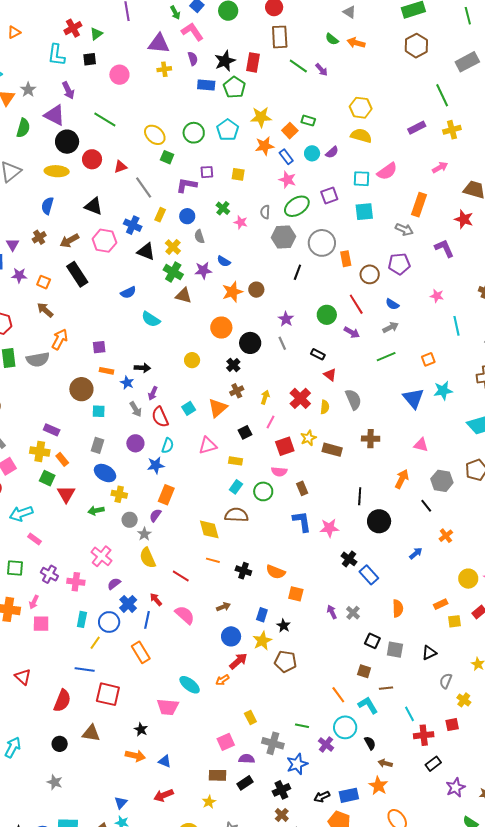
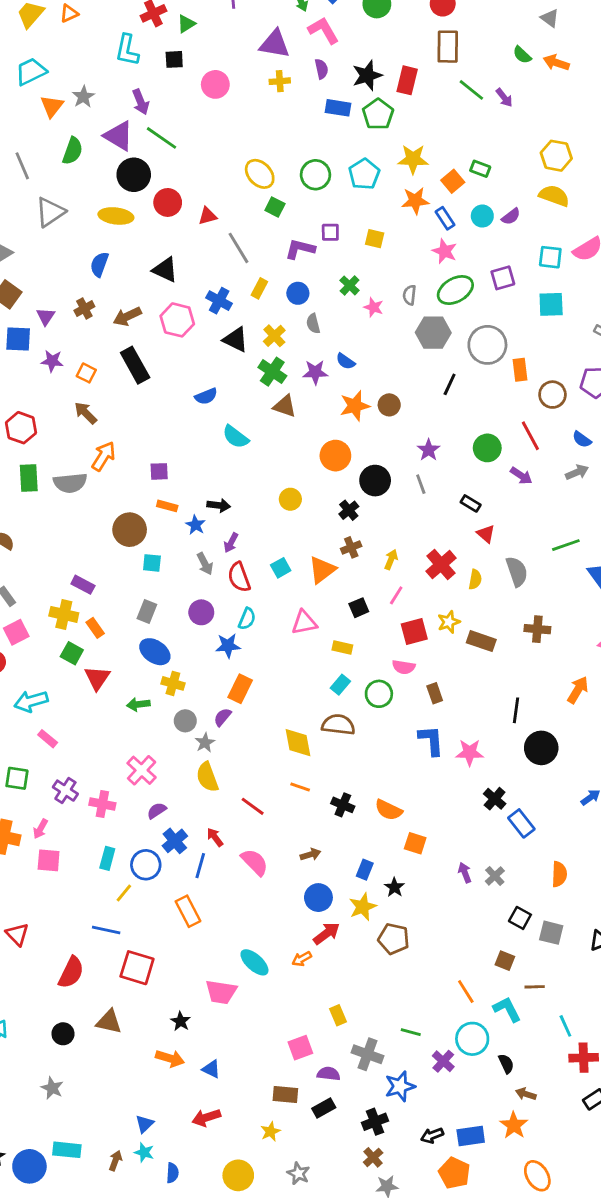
green line: (105, 120) -> (162, 138), moved
green line: (386, 357) -> (566, 545), moved

